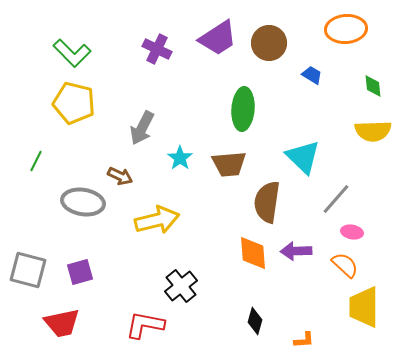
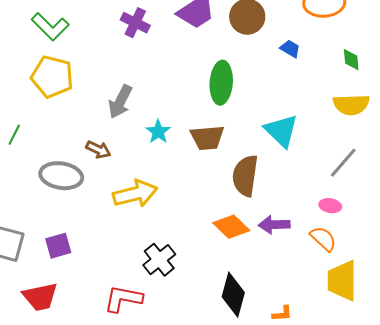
gray line: (336, 199) -> (343, 163), moved
orange diamond: (253, 253) -> (231, 227), turned -42
black diamond: (255, 321) -> (233, 295), size x1.6

